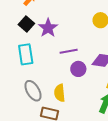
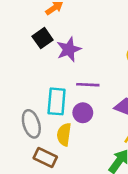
cyan rectangle: (26, 54) -> (57, 101), moved
purple circle: (78, 69) -> (83, 113), moved

